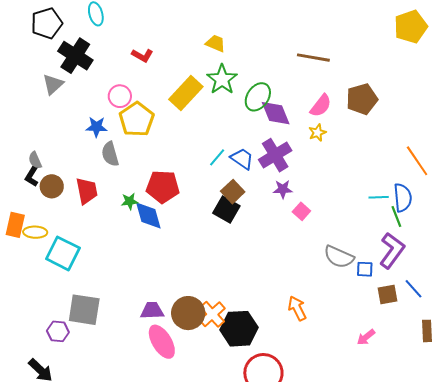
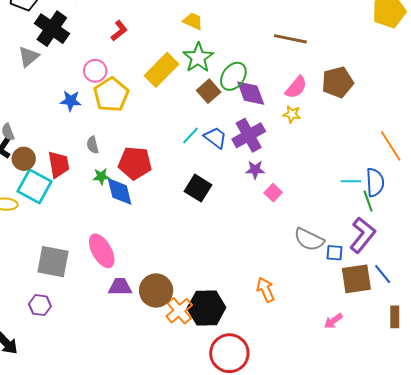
red L-shape: (142, 55) -> (119, 31), turned -70
yellow star: (317, 133) -> (292, 114), turned 30
gray semicircle: (110, 154) -> (93, 145), moved, size x0.7
brown square: (233, 192) -> (209, 91), moved
cyan square: (63, 253) -> (34, 186), moved
brown square: (387, 294) -> (356, 279), size x1.5
gray square: (84, 310) -> (53, 262), moved
orange cross: (212, 314) -> (179, 311), moved
purple hexagon: (58, 331) -> (40, 305), moved
pink ellipse: (162, 342) -> (102, 251), moved

